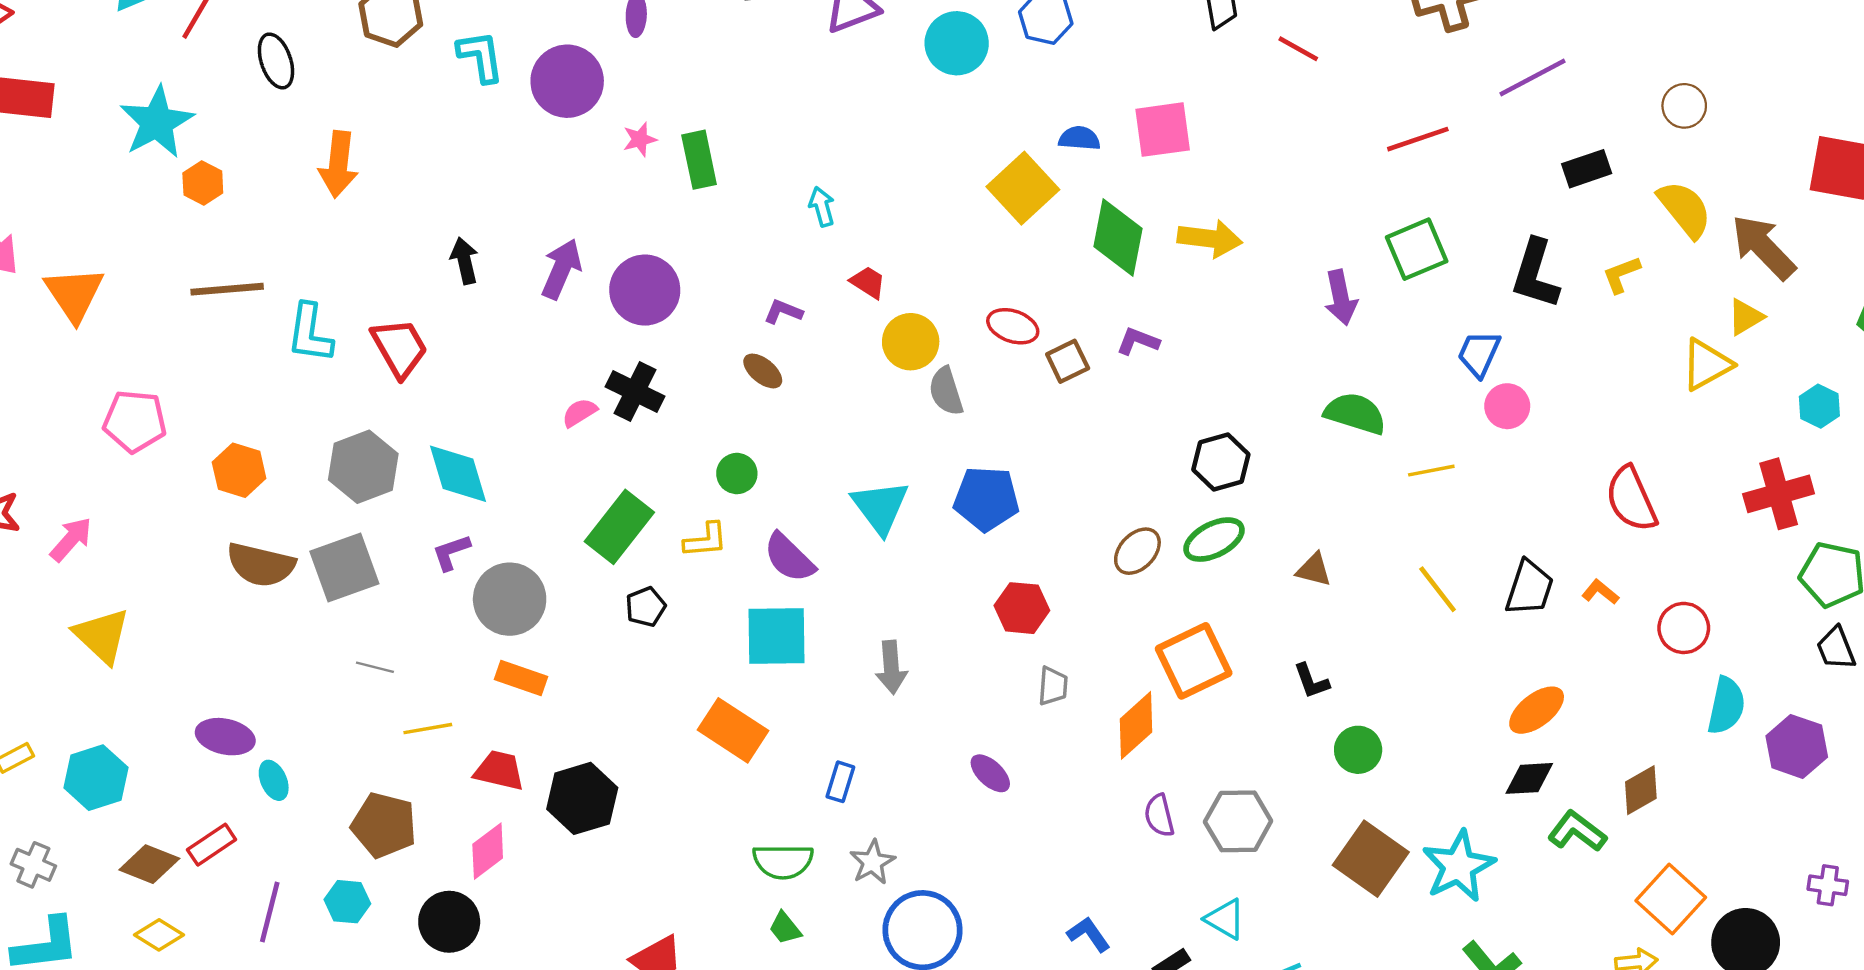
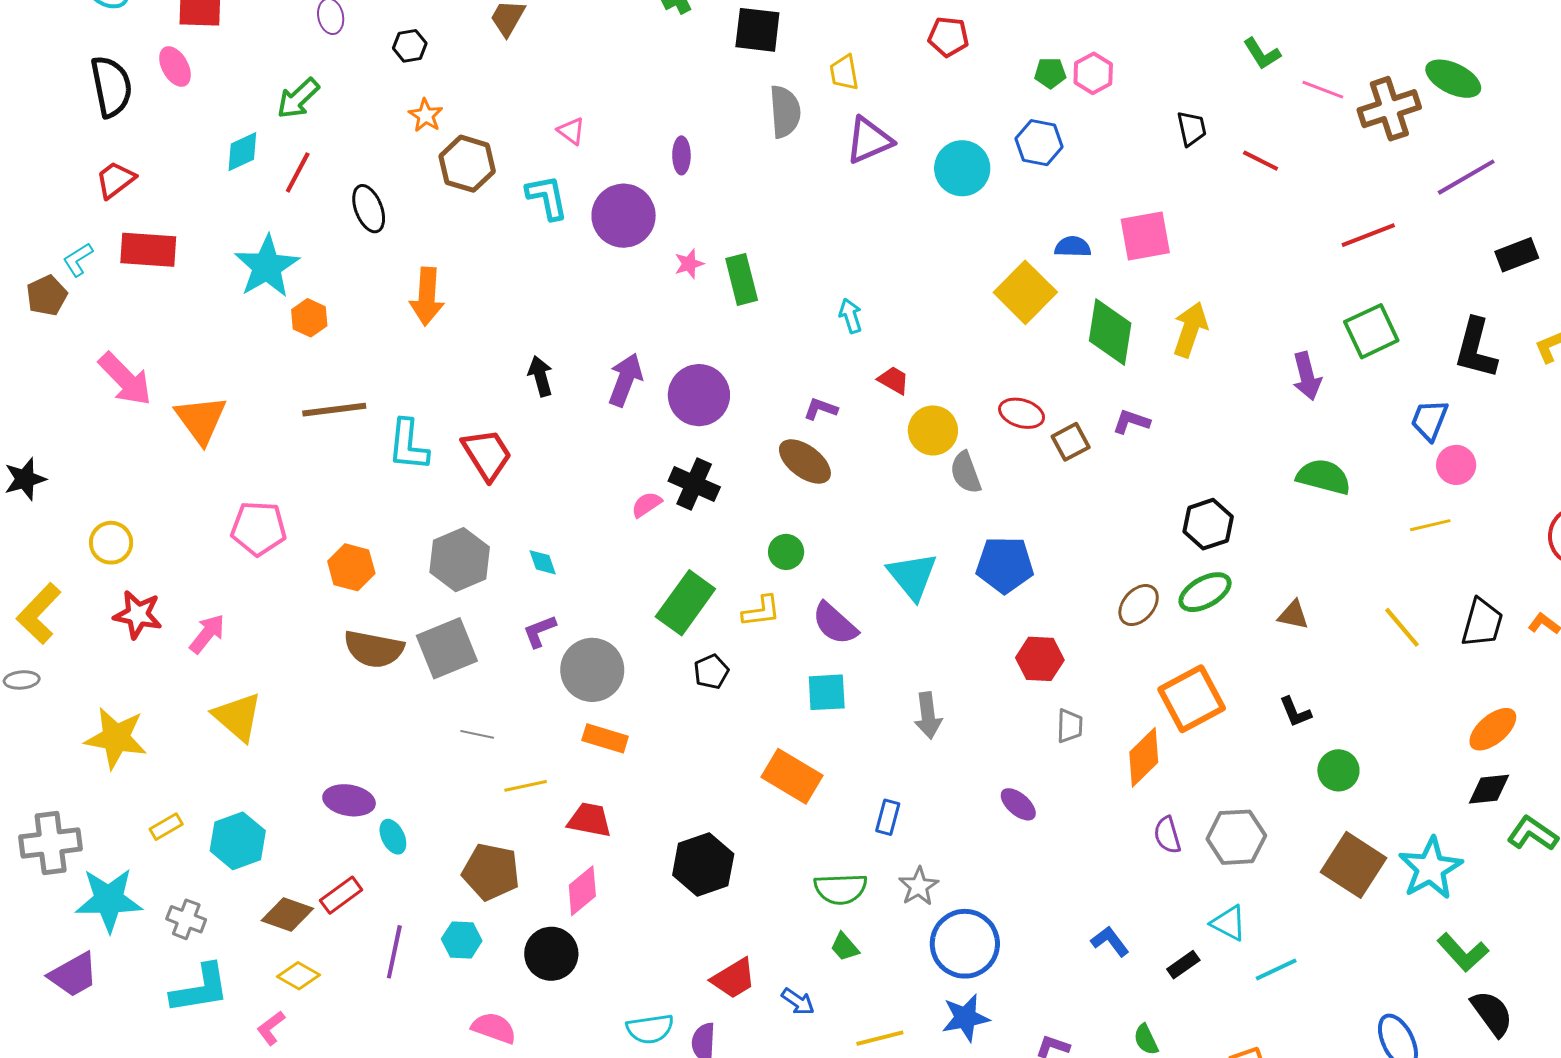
yellow arrow: (1210, 239) -> (1190, 330), turned -76
brown ellipse: (763, 371) -> (805, 461), size x1.5
yellow line: (1431, 471) -> (1430, 525), moved
cyan diamond: (458, 474) -> (543, 562), size x0.5
cyan square: (777, 636) -> (827, 692), size x0.7
black hexagon: (582, 798) -> (703, 864), moved

